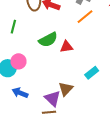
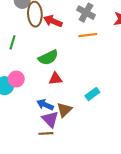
orange line: (85, 17) -> (88, 35), turned 30
red triangle: (66, 47) -> (55, 79), moved
blue arrow: (20, 93) -> (45, 105), moved

